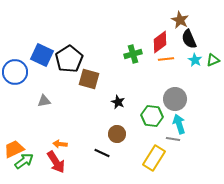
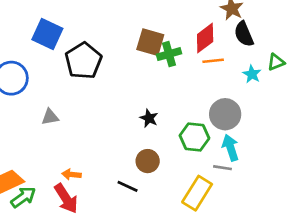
blue square: (42, 55) -> (47, 34), moved
cyan star: (195, 60) -> (252, 74), moved
brown square: (89, 79) -> (150, 42), moved

